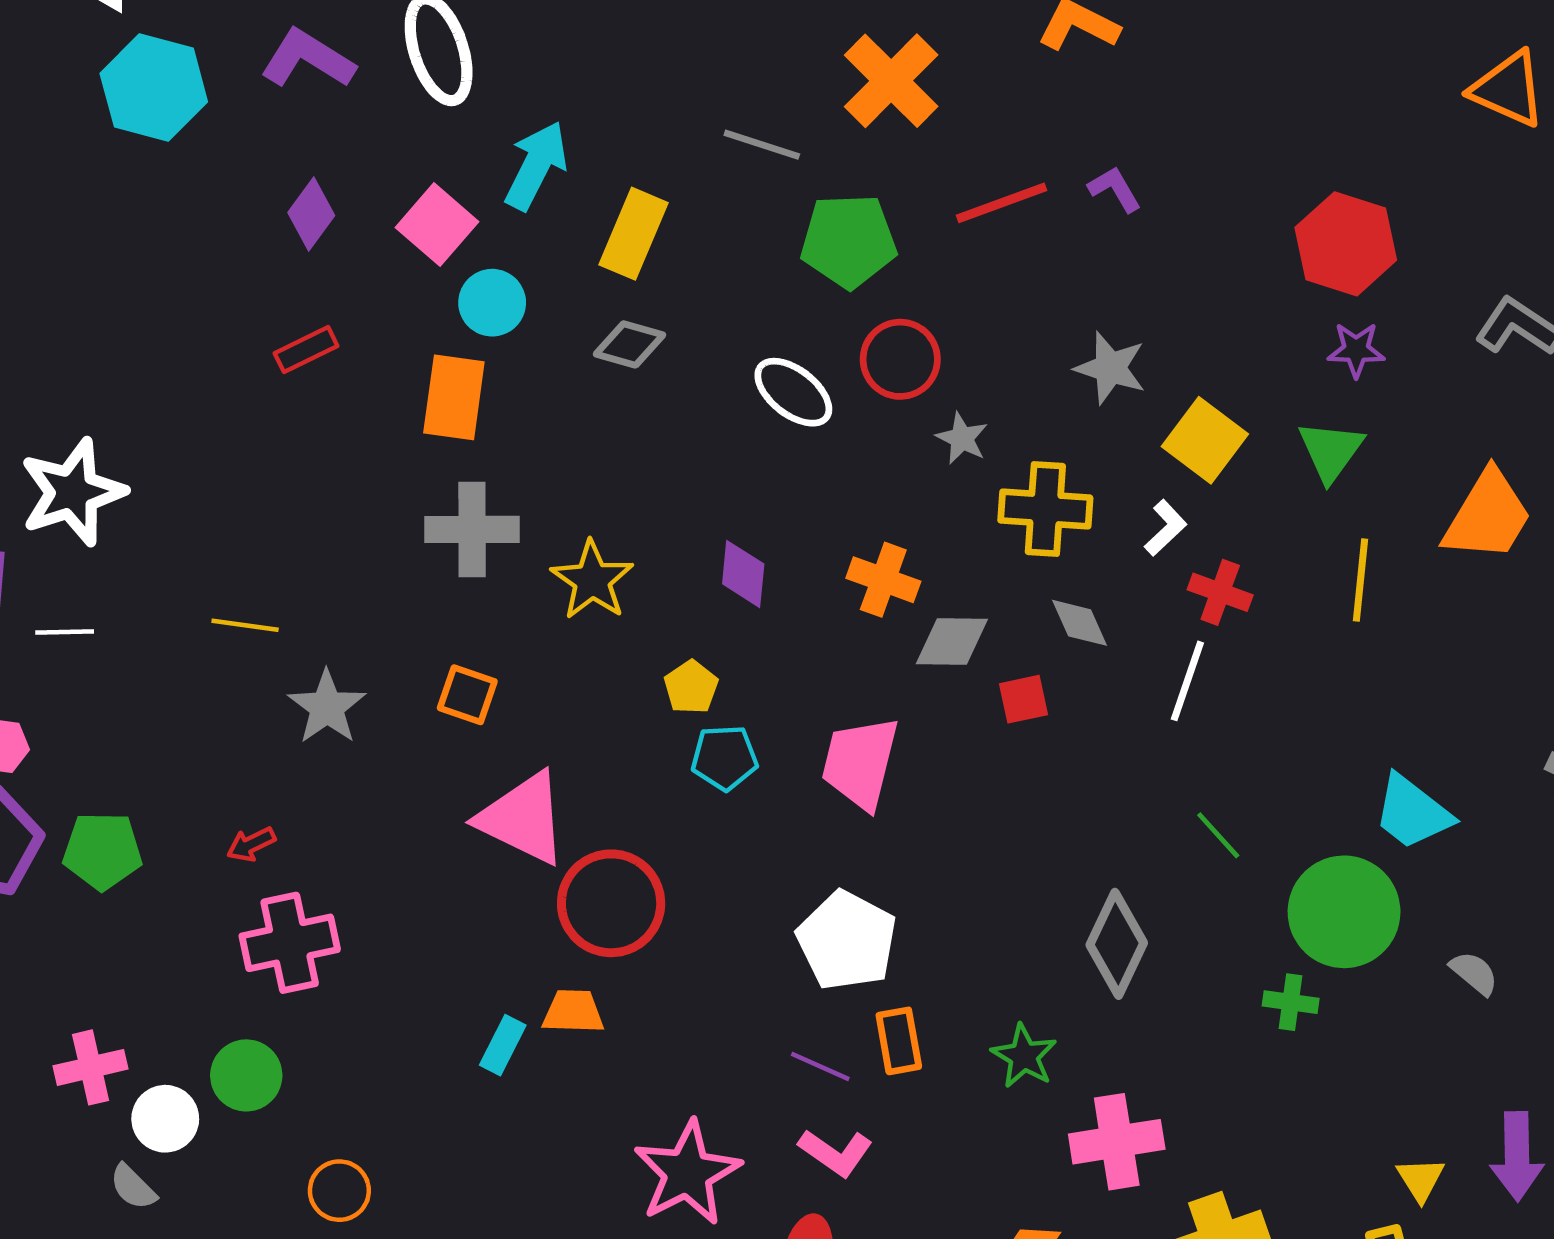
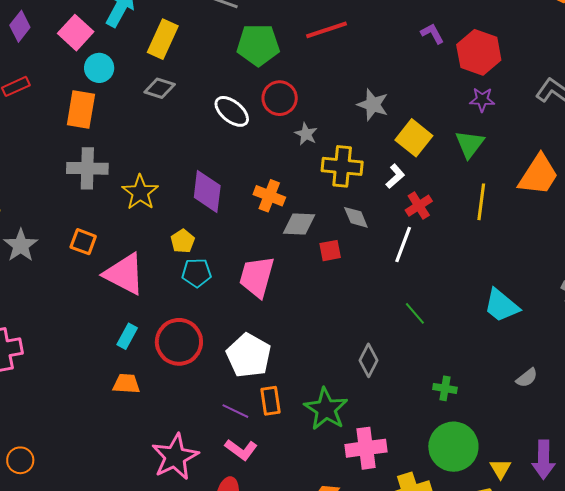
purple L-shape: (1115, 189) -> (432, 33), moved
purple diamond: (743, 574) -> (207, 191), size x1.4
red cross: (1220, 592) -> (419, 206), turned 36
pink triangle: (523, 818) -> (124, 274), moved
red circle: (611, 903) -> (179, 342), moved
green circle: (1344, 912) -> (453, 447), moved
gray diamond: (1117, 944) -> (369, 360), size x0.7
gray semicircle: (1474, 973) -> (527, 378), turned 100
cyan rectangle: (503, 1045) -> (127, 336), moved
green star: (1024, 1056) -> (326, 409), size x1.5

